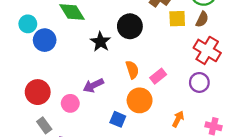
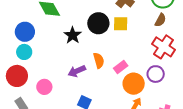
yellow square: (177, 19) -> (121, 24), moved
cyan circle: (28, 24) -> (24, 52), moved
purple arrow: (93, 85) -> (77, 71), moved
orange circle: (140, 100) -> (134, 84), moved

